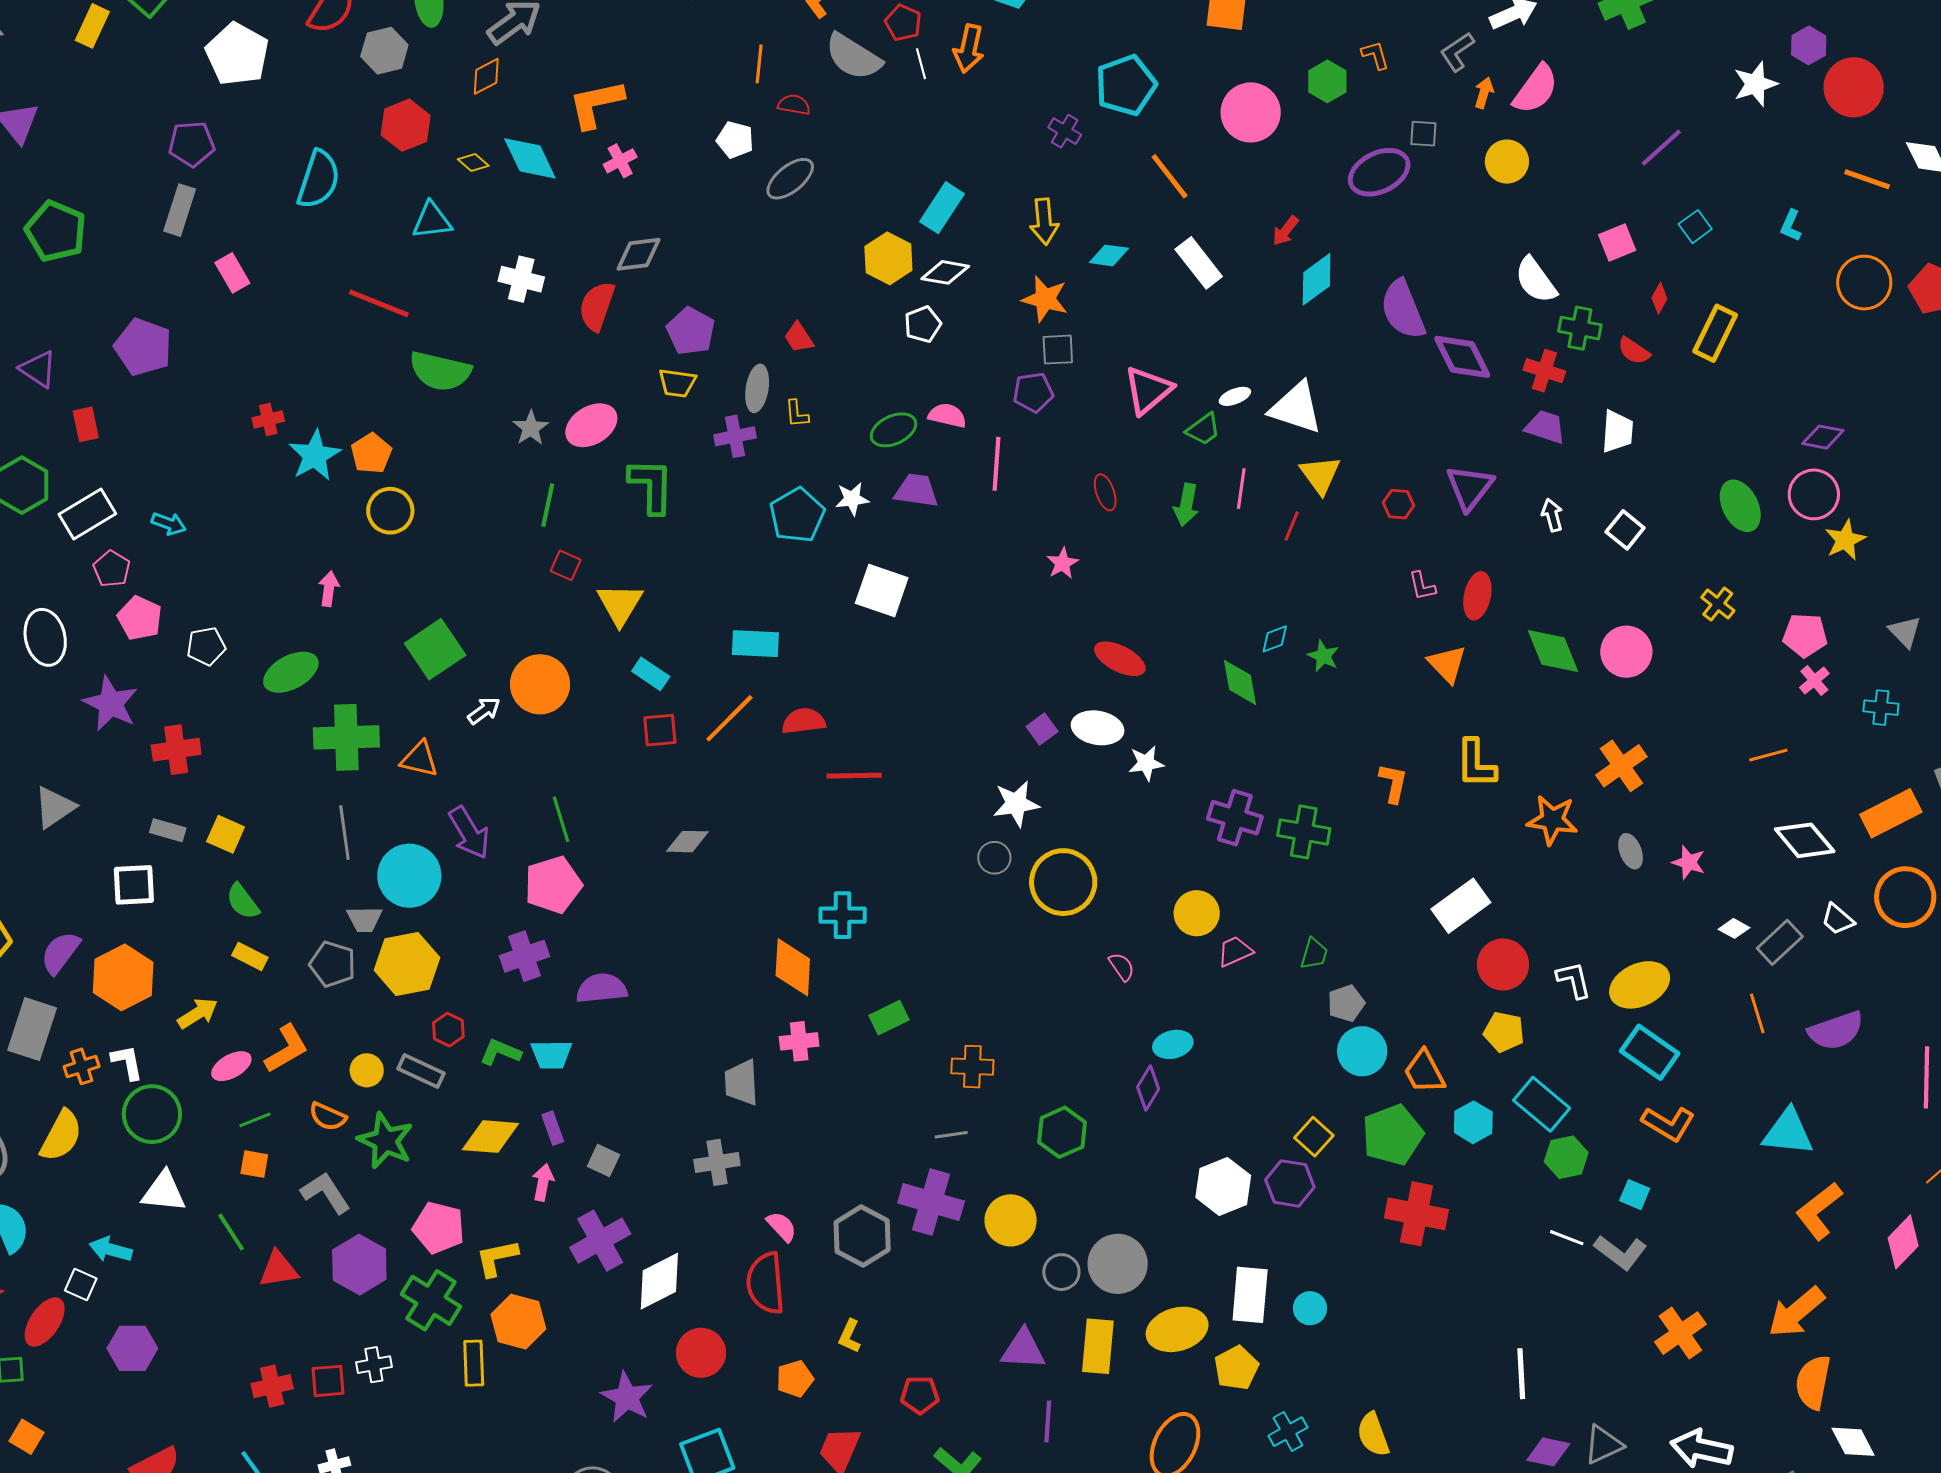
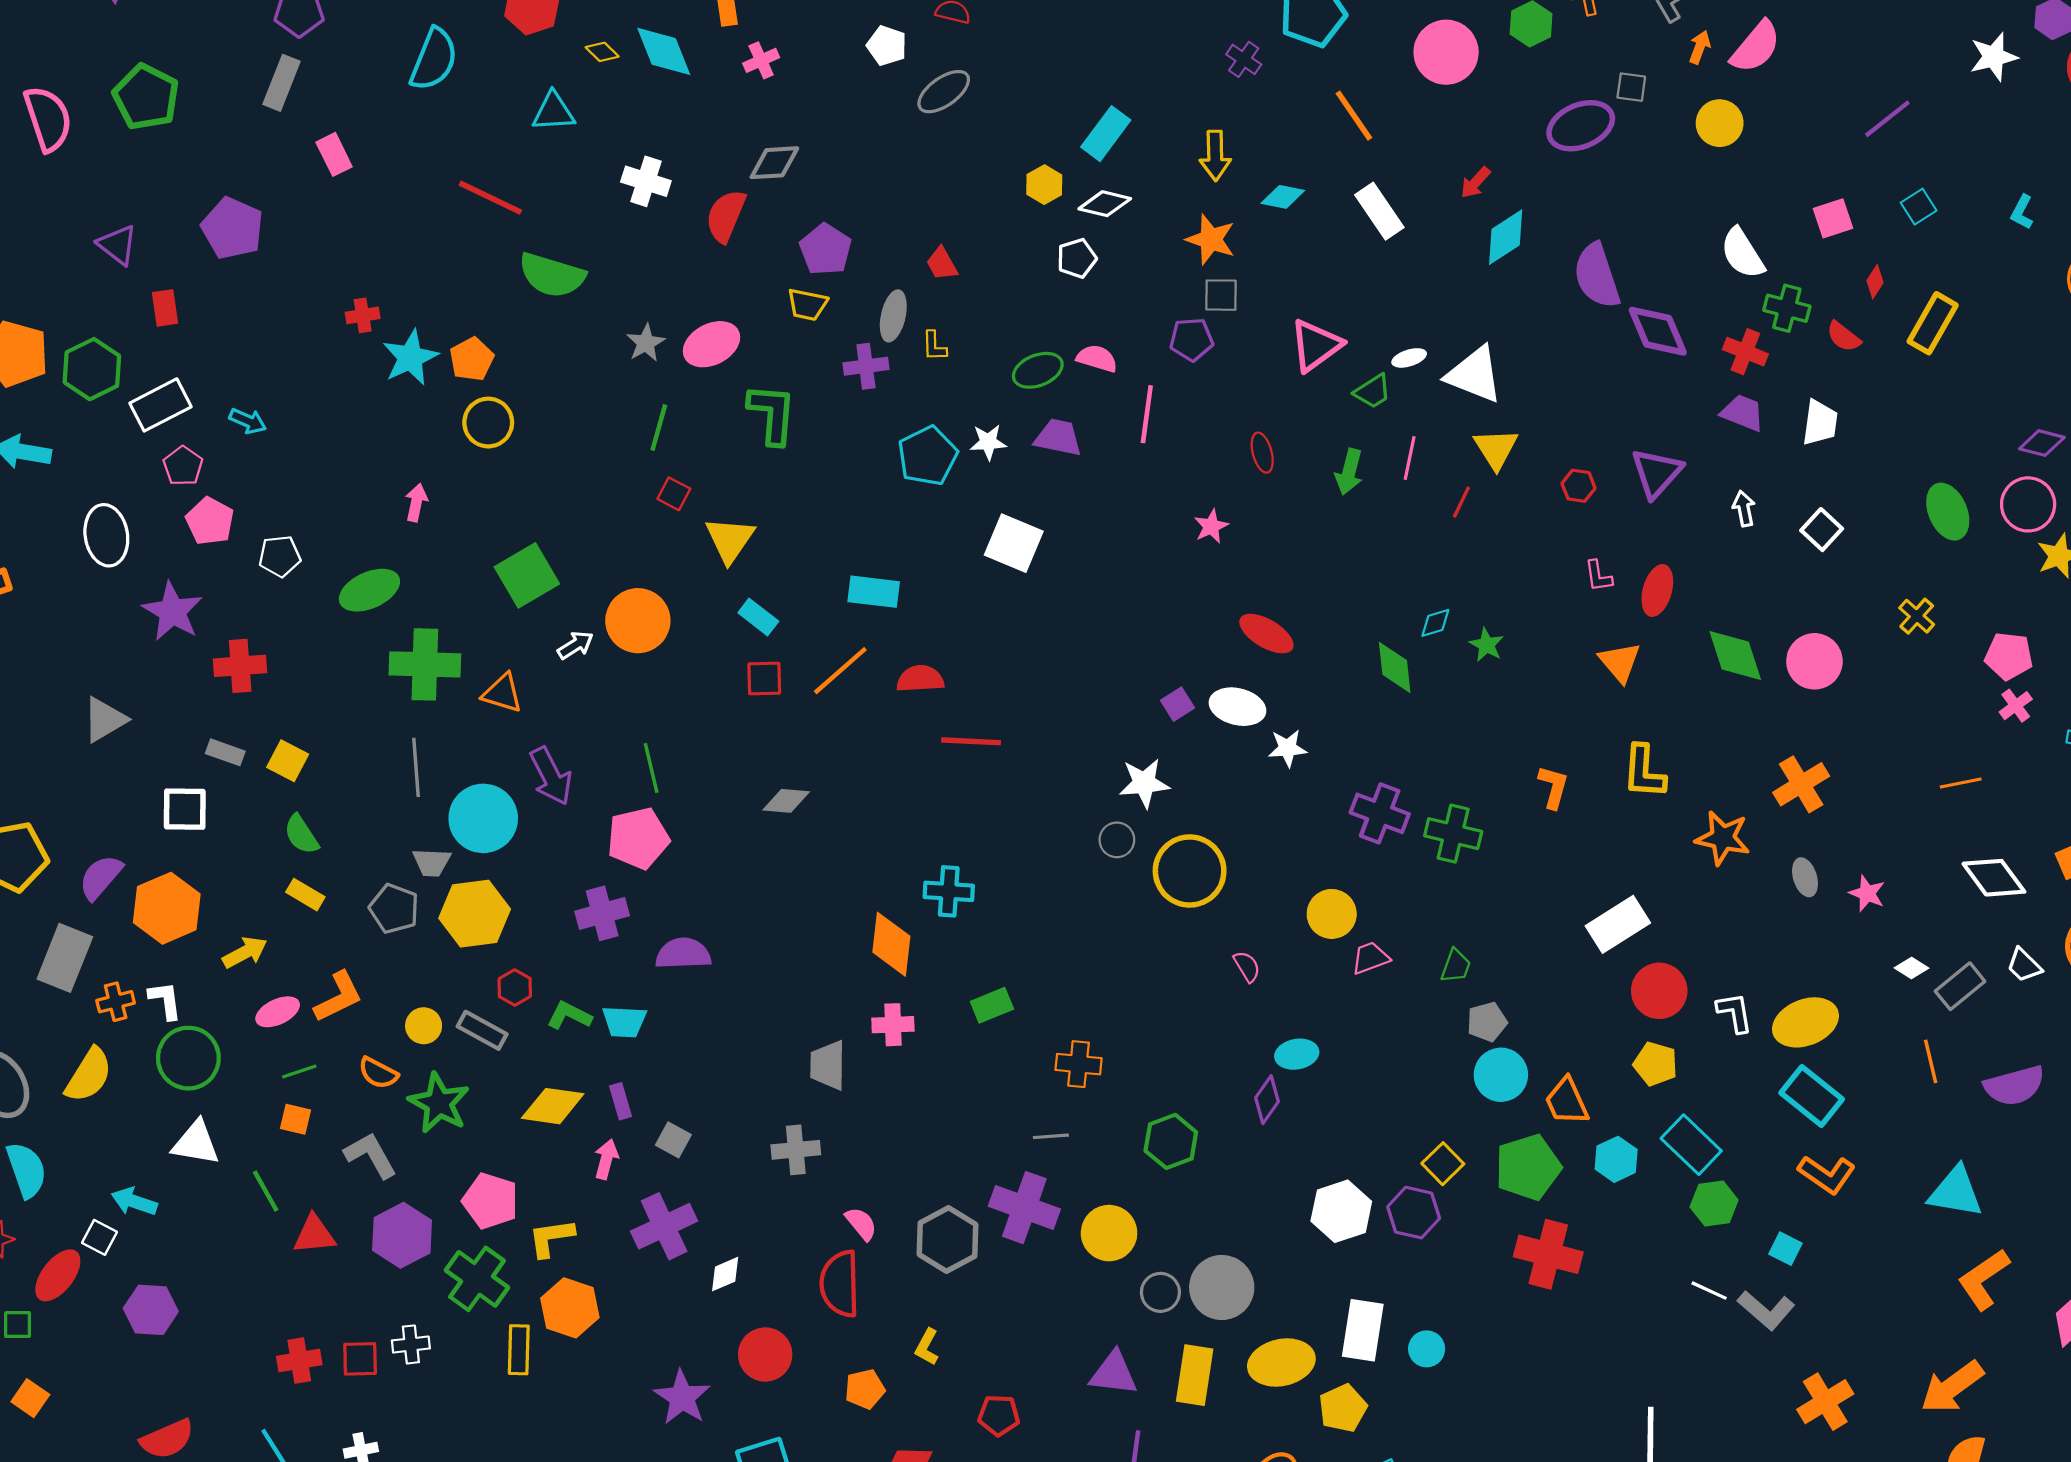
yellow hexagon: (888, 258) -> (1044, 185), size x0.7
white diamond: (659, 1281) -> (725, 1274), size x0.6

